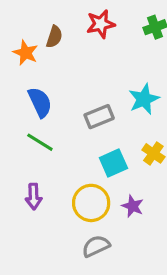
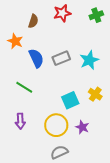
orange star: (26, 53) -> (15, 41), moved
blue semicircle: (40, 102) -> (36, 58), moved
gray rectangle: (99, 117) -> (61, 58), moved

